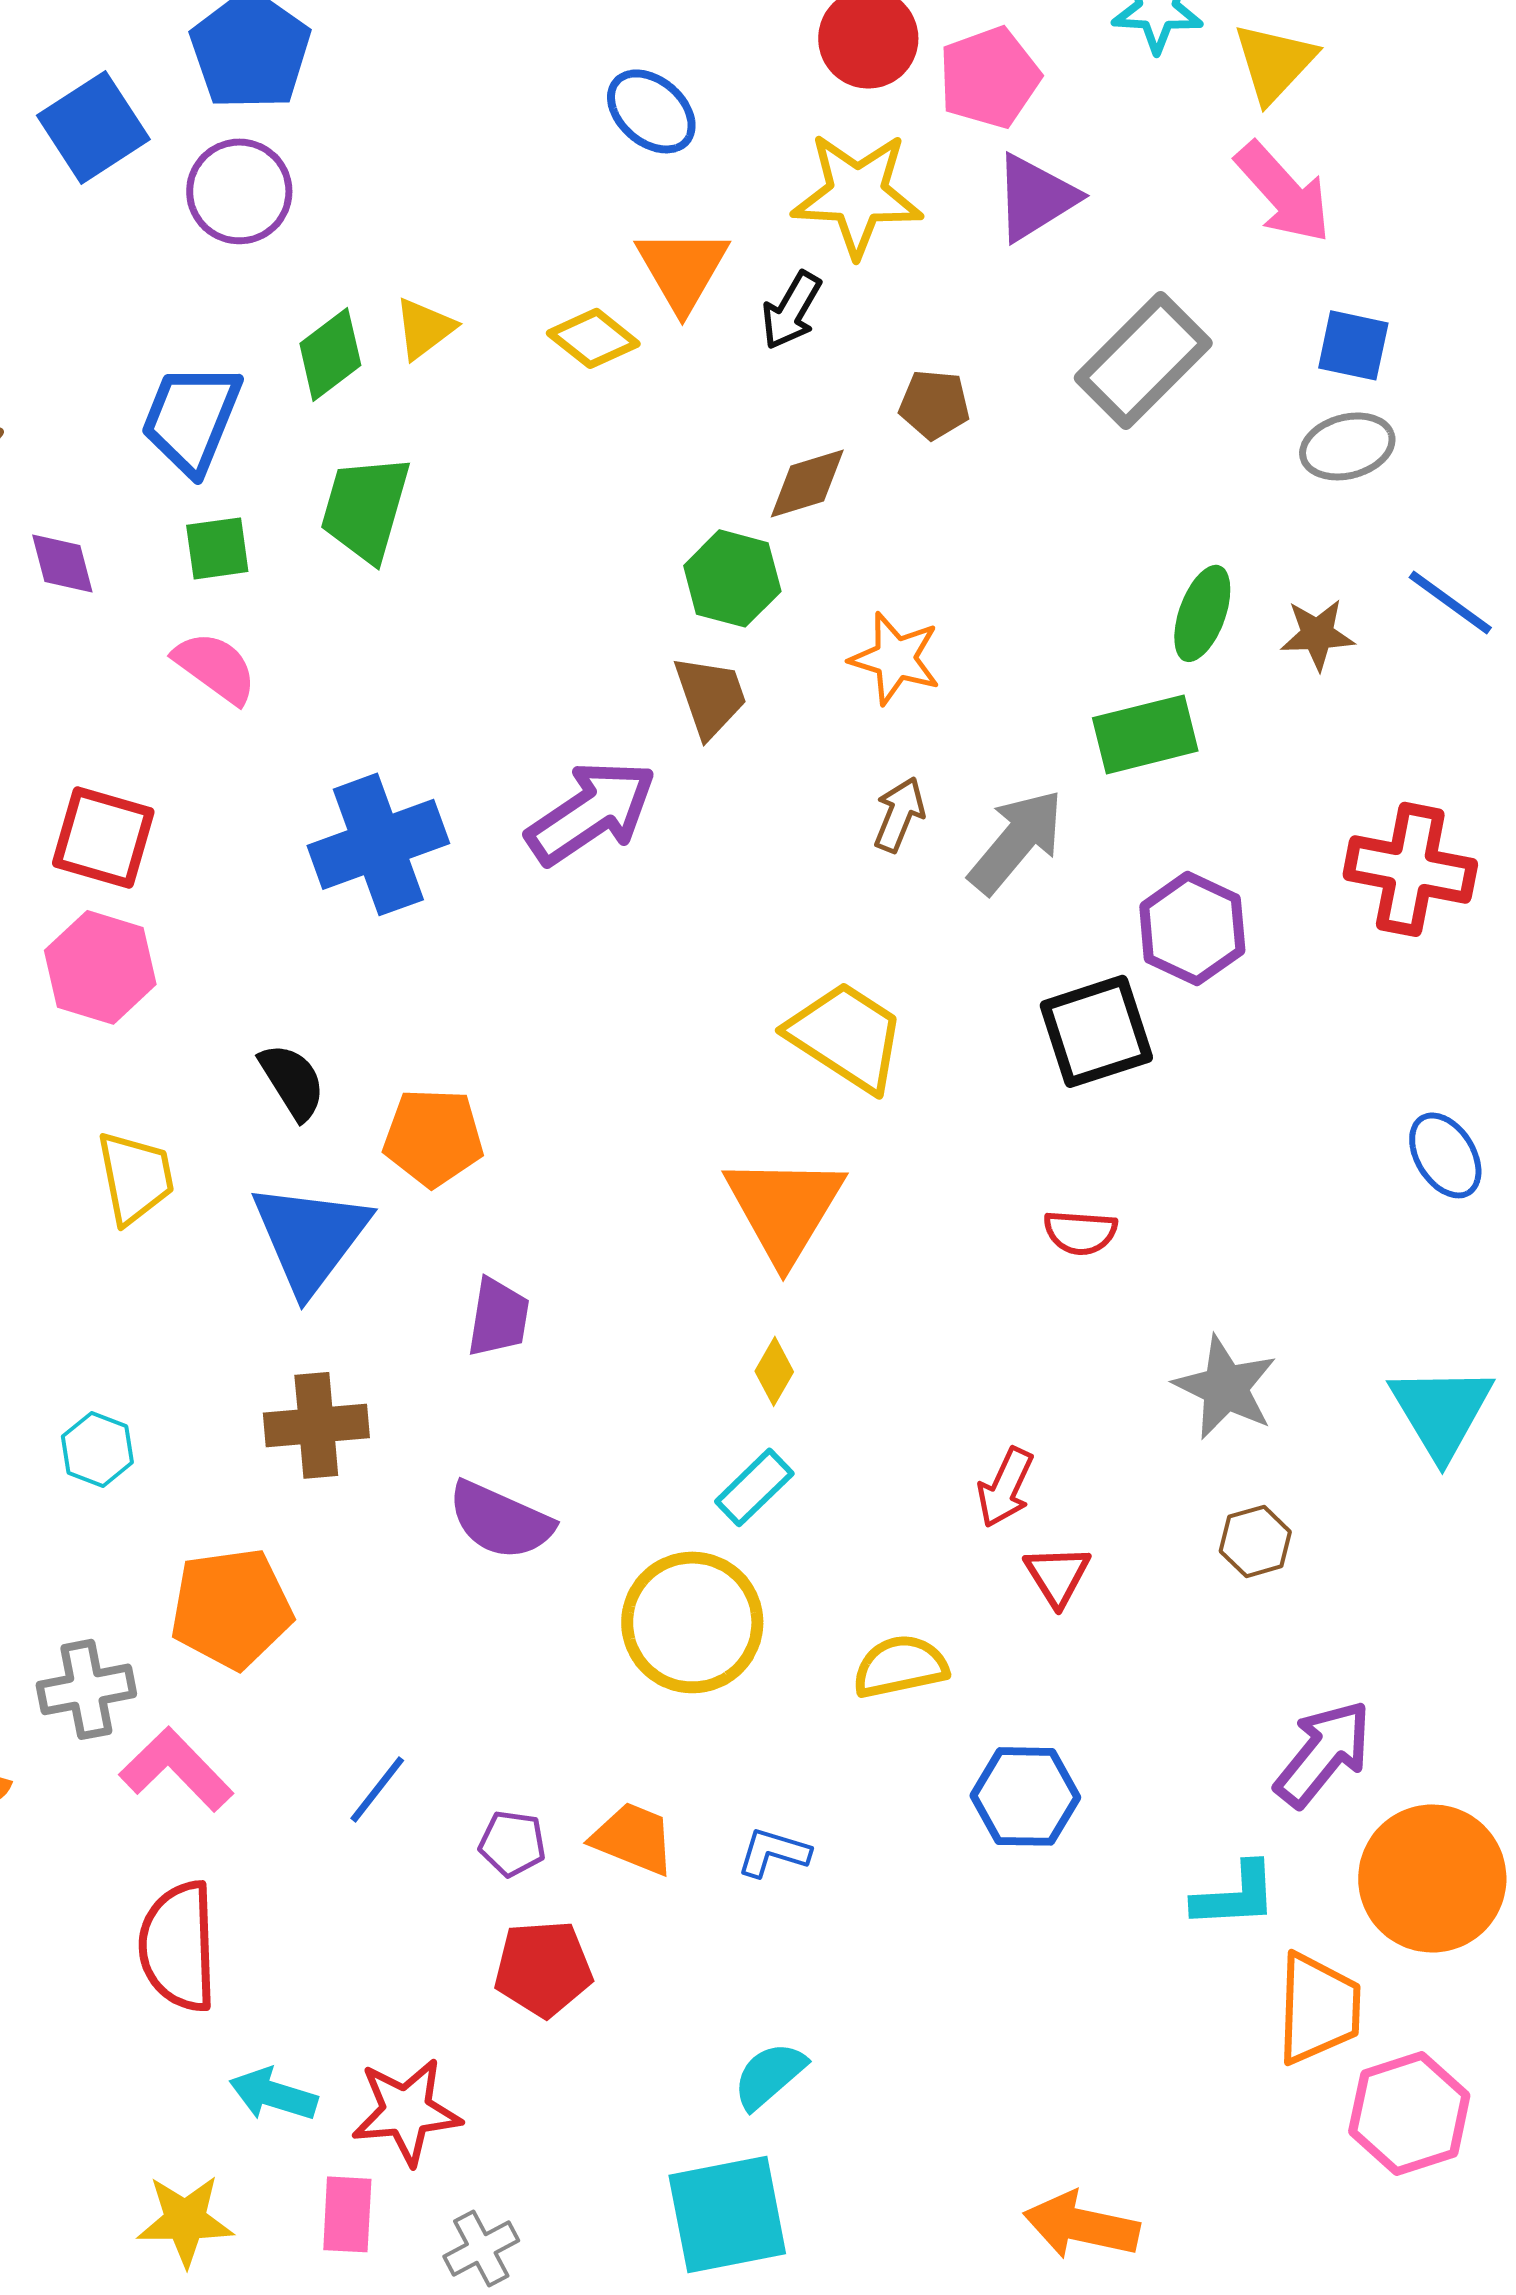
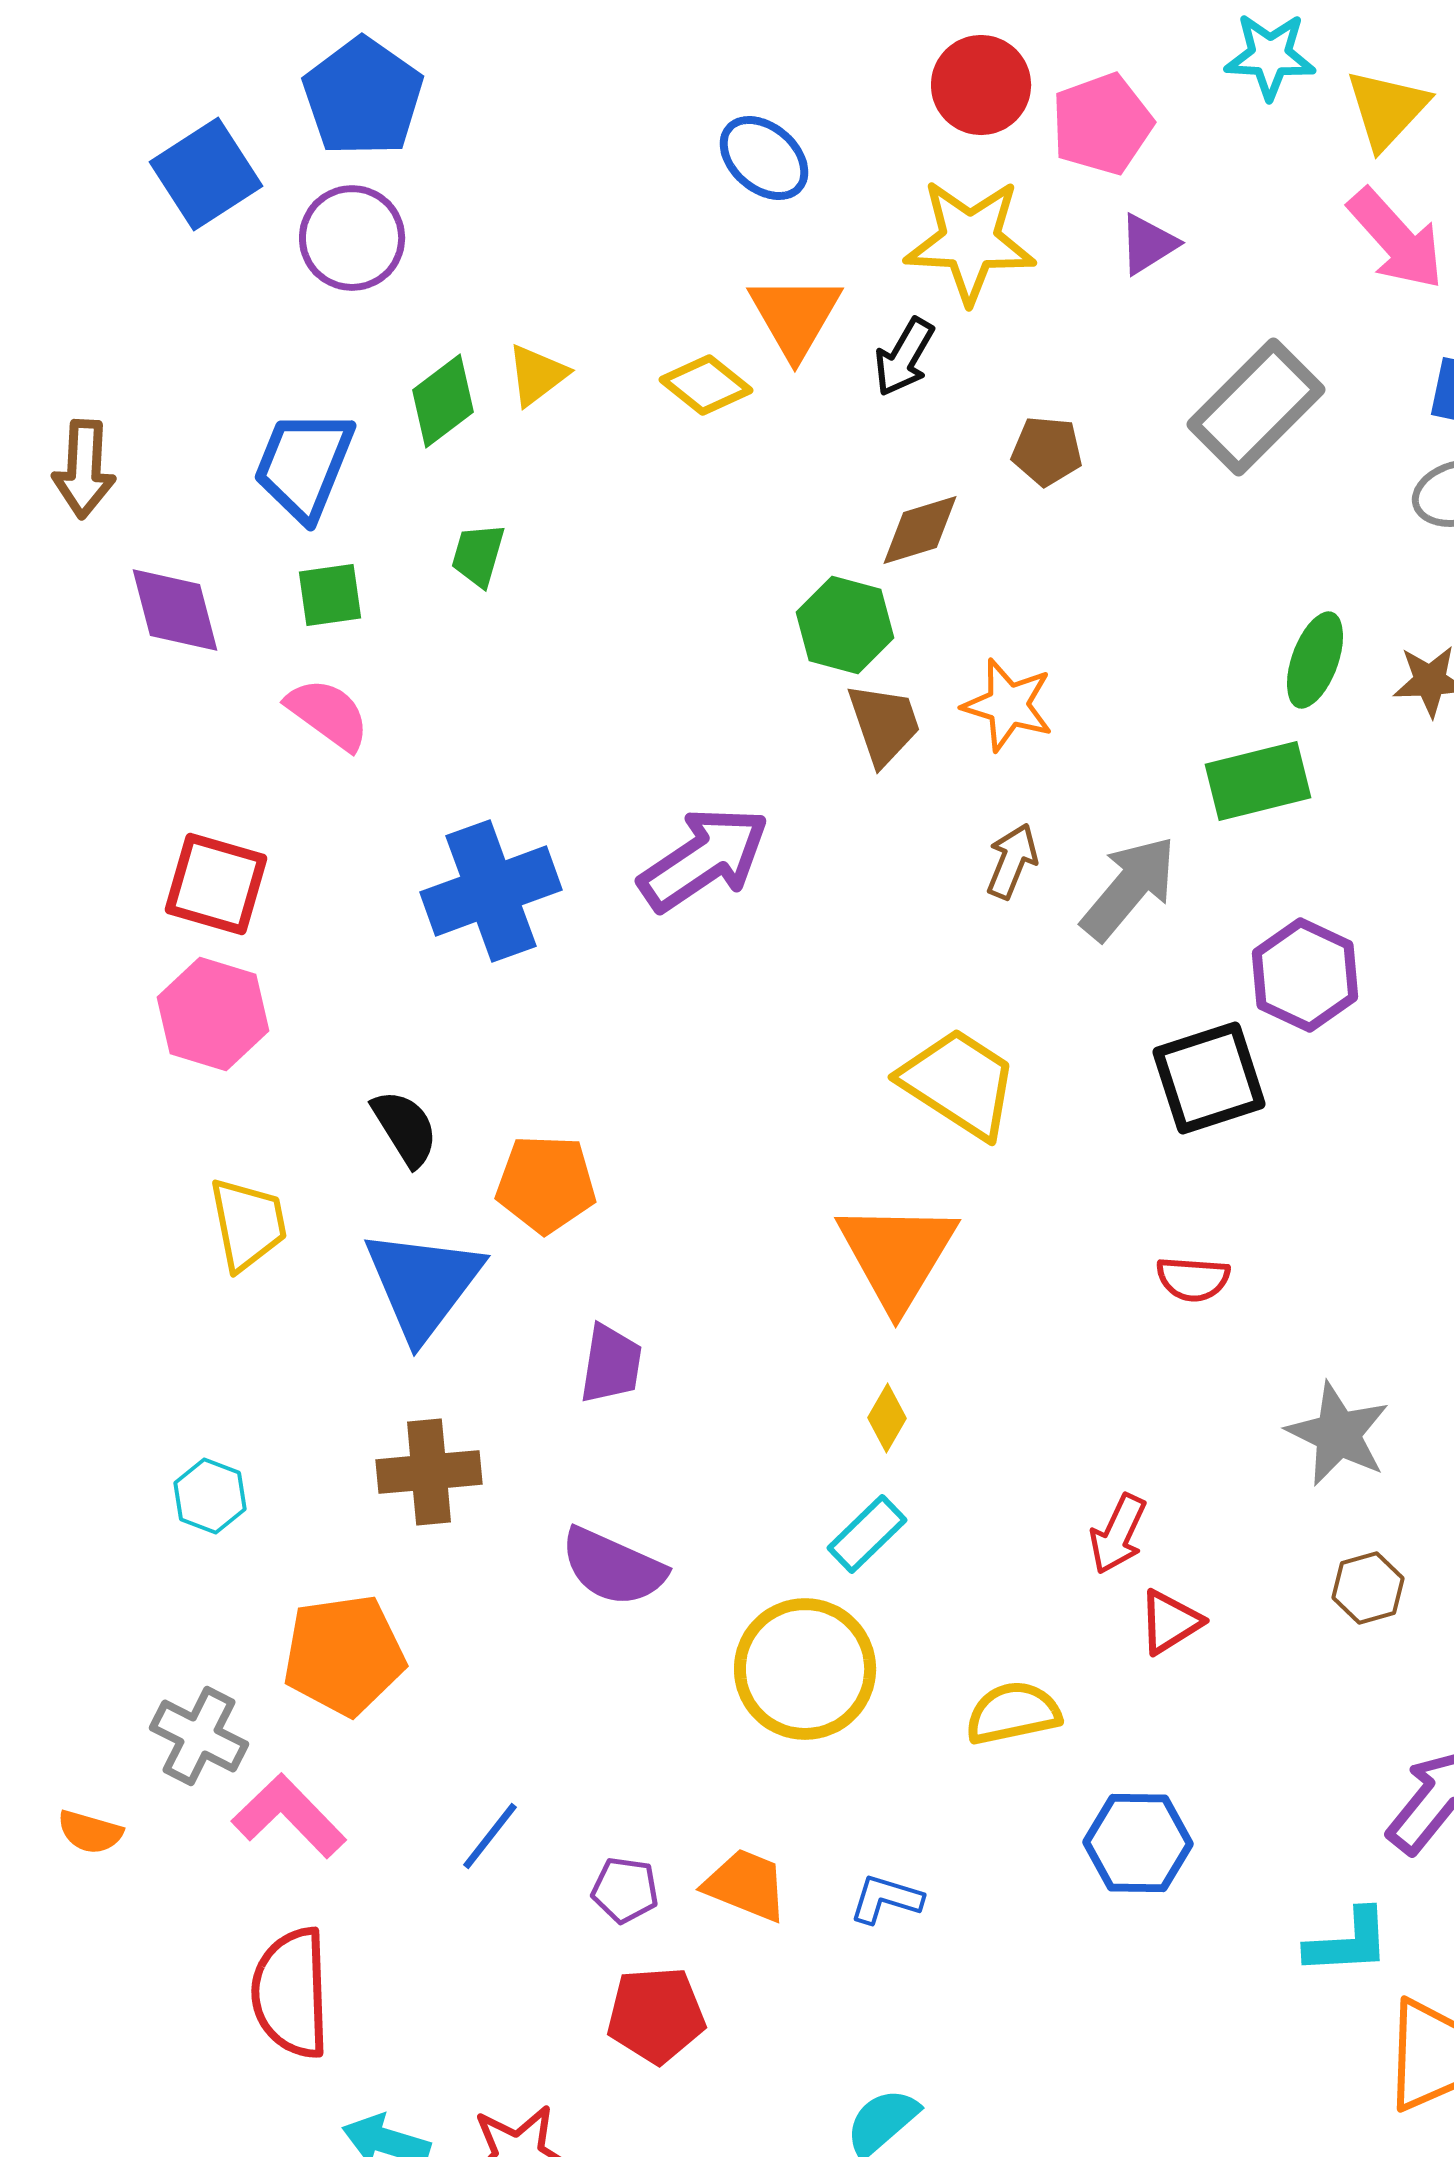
purple triangle: (1035, 197) -> (1148, 244), size x0.7
green trapezoid: (365, 508) -> (478, 555), size x0.6
purple diamond: (62, 563) -> (175, 610), size x1.4
brown trapezoid: (710, 696) -> (884, 724), moved
red triangle: (1057, 1575) -> (1170, 1622), turned 30
gray cross: (86, 1689) -> (199, 1736), turned 38

